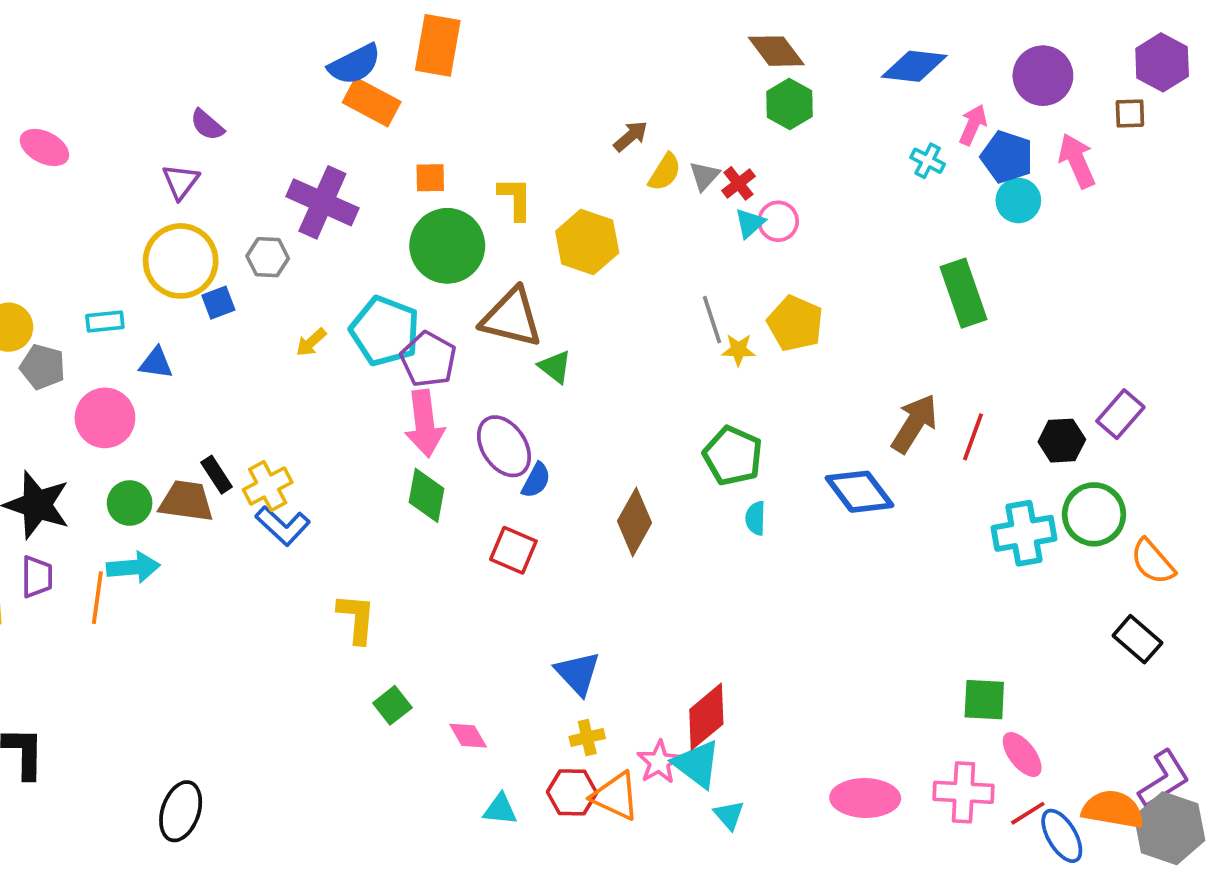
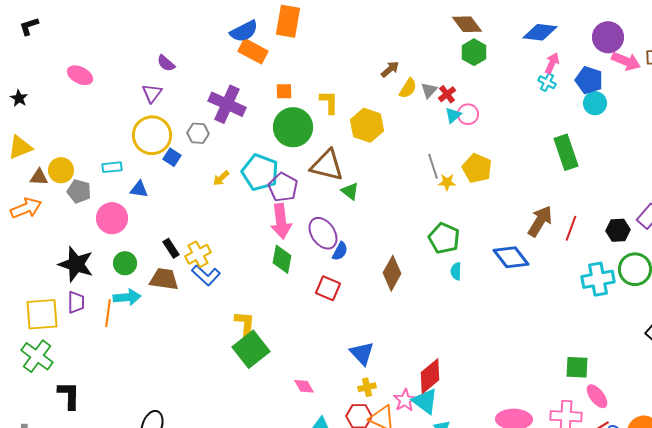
pink arrow: (973, 125) -> (552, 63), moved
pink arrow: (1077, 161) -> (626, 61), moved, turned 136
blue square: (218, 303) -> (172, 157), turned -36
brown trapezoid: (186, 501) -> (164, 279), moved
green square: (392, 705) -> (251, 349), moved, size x1.8

